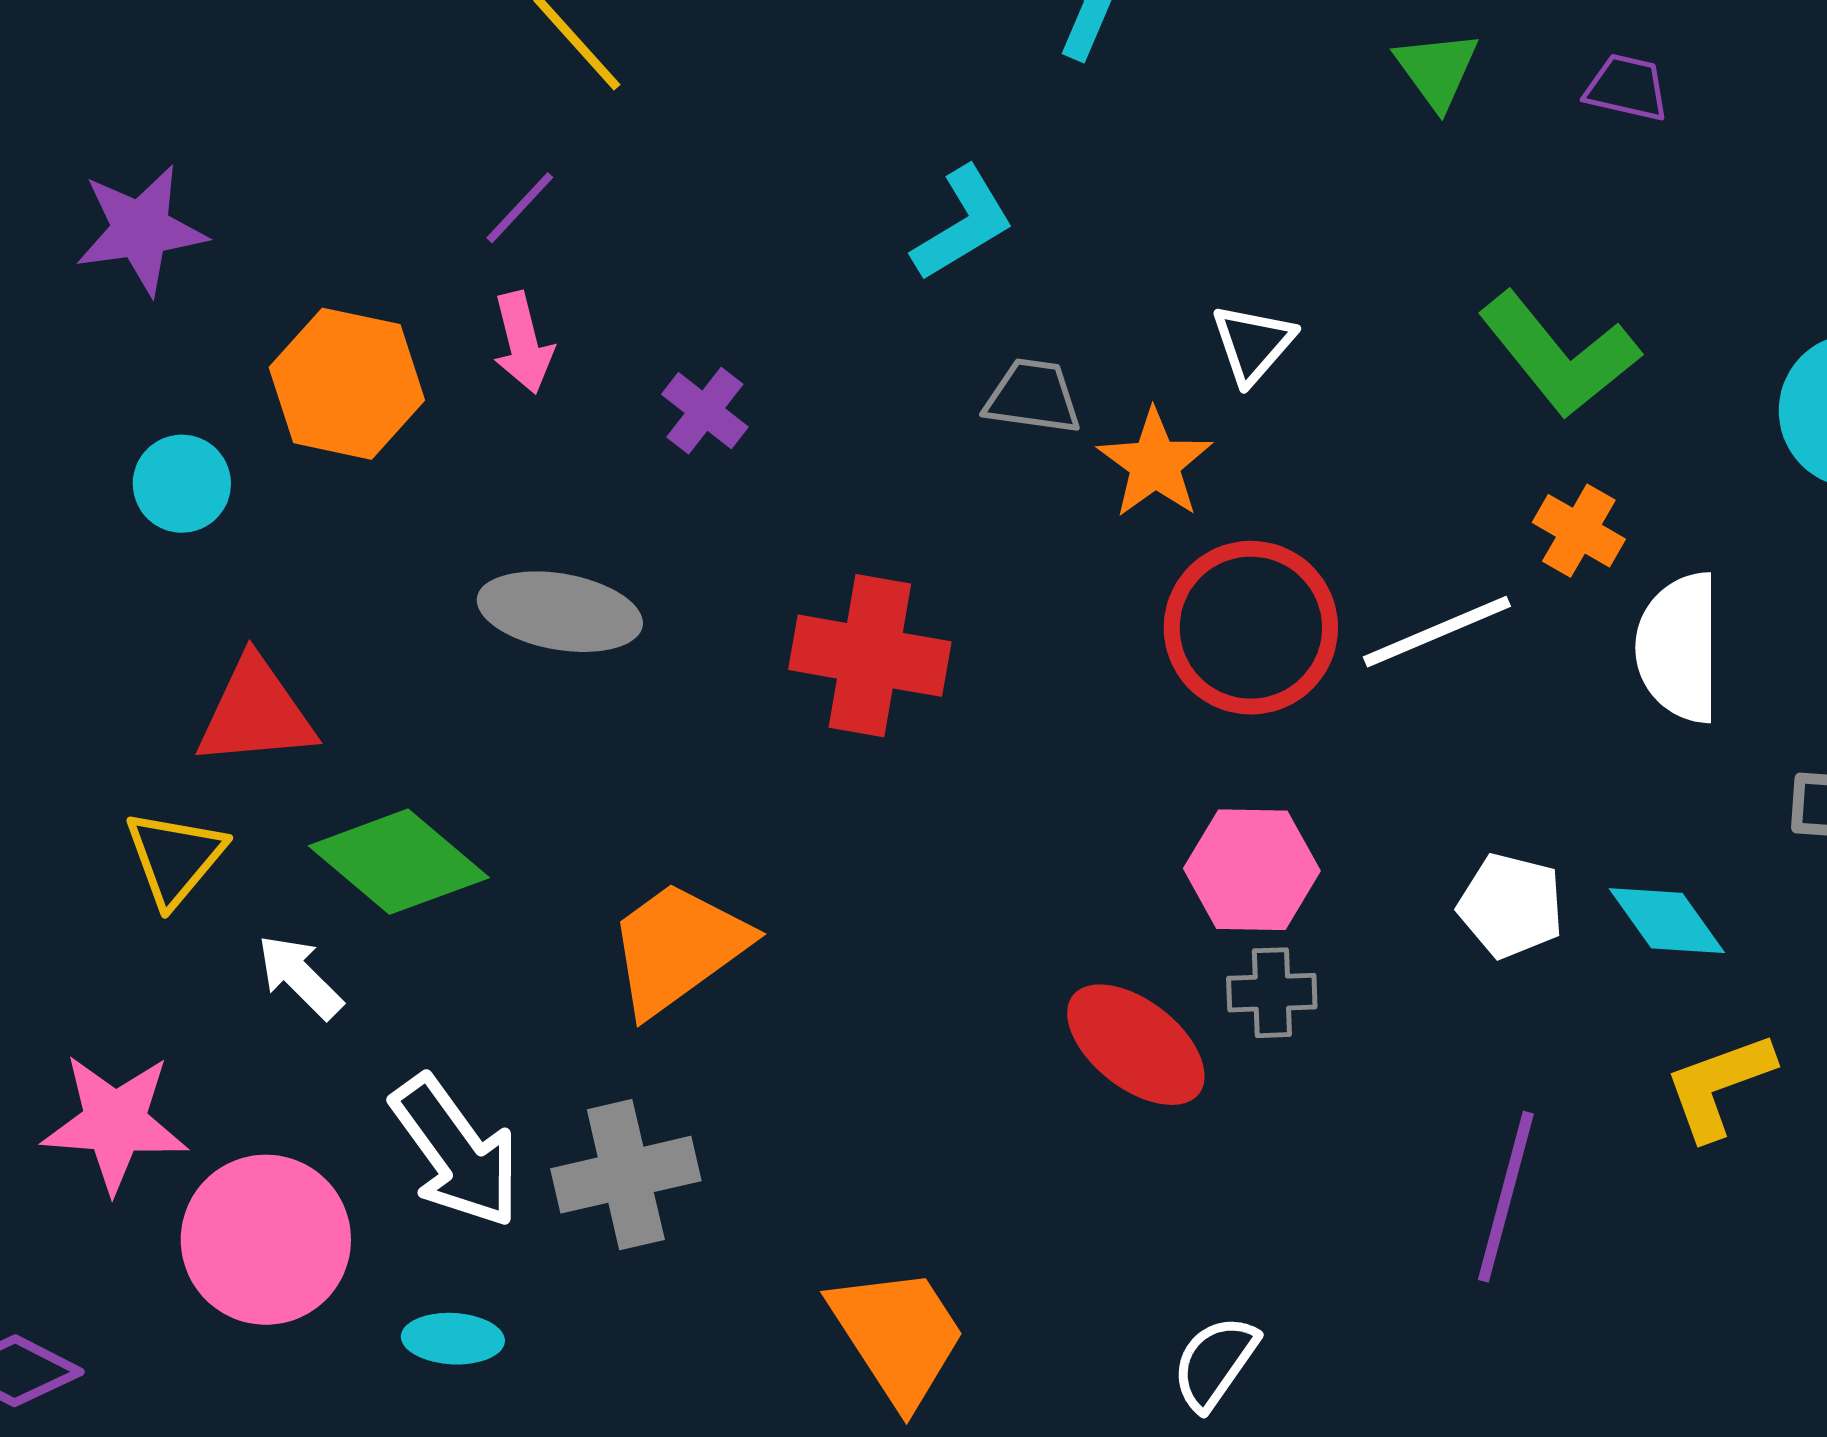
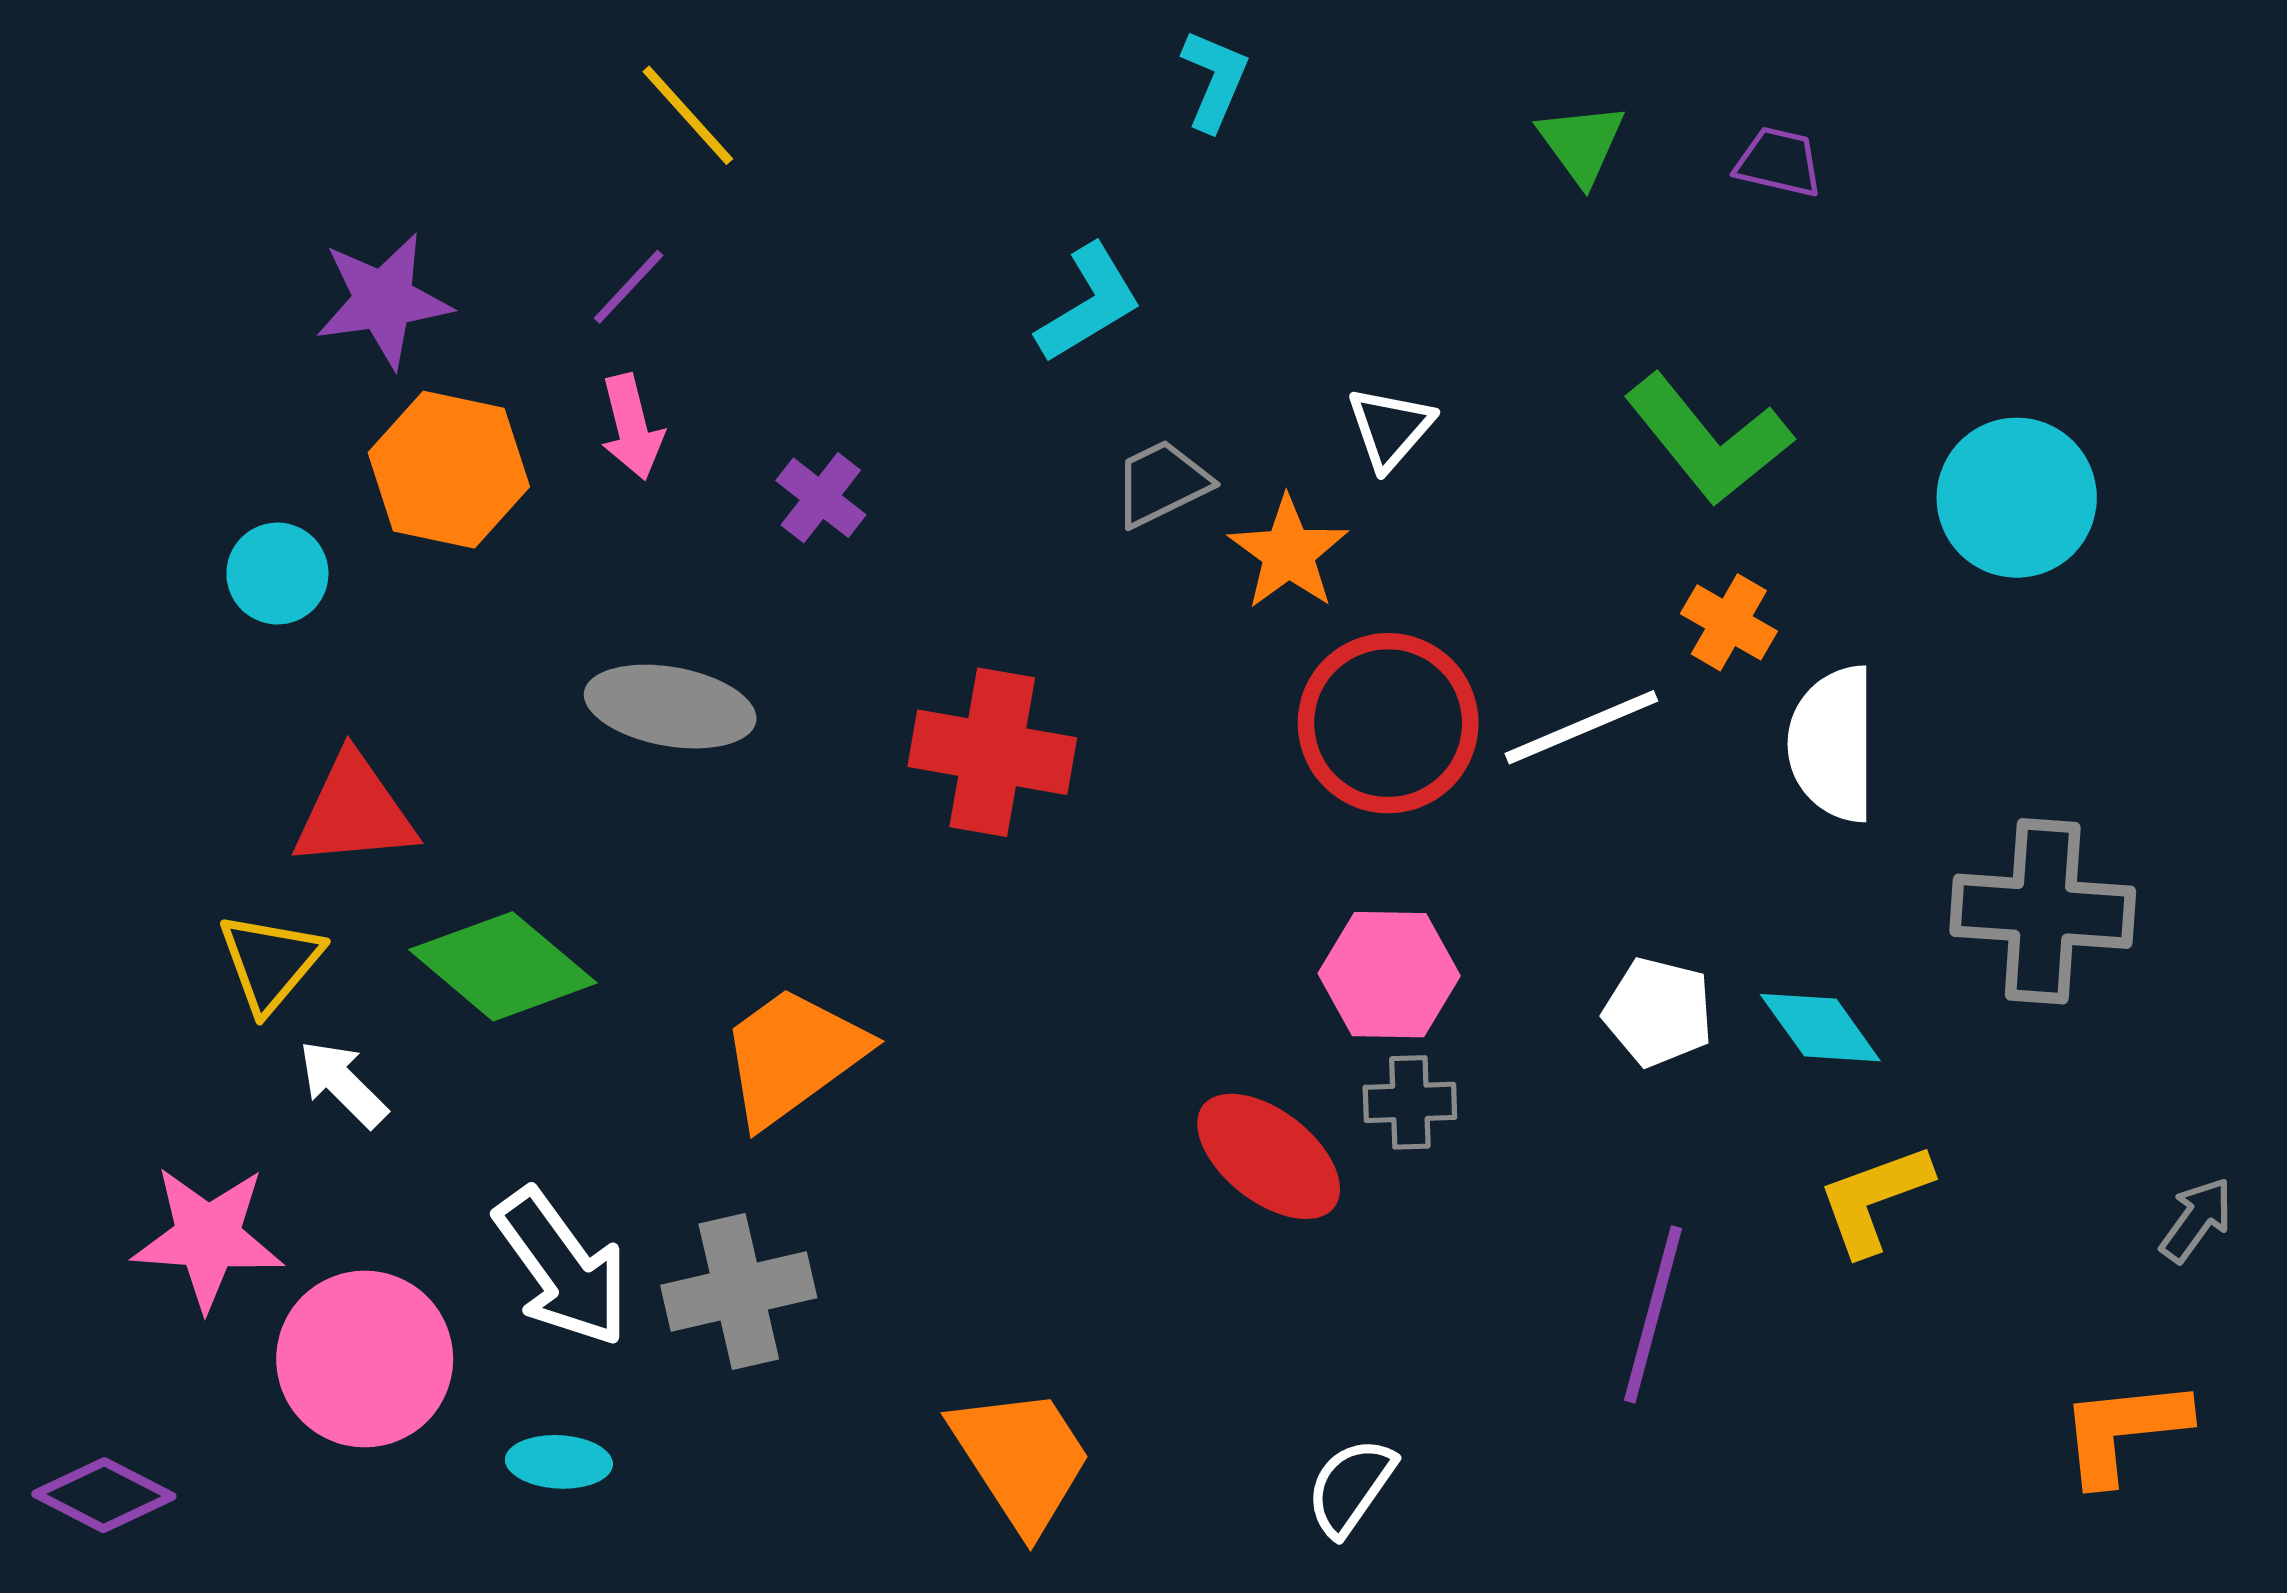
purple star: (141, 230) -> (383, 300), moved
gray trapezoid: (1033, 397) -> (1162, 483), turned -34
white arrow: (300, 977) -> (343, 1084), moved

